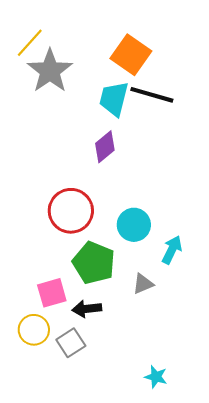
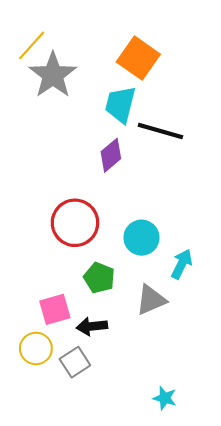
black line: (152, 95) -> (160, 131), moved
green pentagon: (94, 263) -> (99, 278), size x0.7
gray triangle: (143, 284) -> (151, 300), size x1.4

